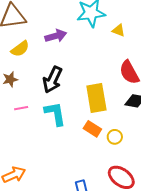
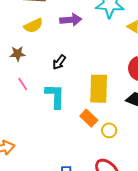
black arrow: (53, 80) -> (59, 62), size x0.6
pink line: (21, 108) -> (23, 84), turned 56

